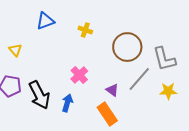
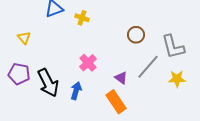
yellow cross: (85, 30) -> (82, 18), moved
brown circle: (127, 47) -> (136, 35), size x0.6

